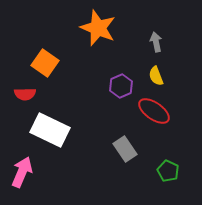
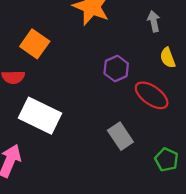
yellow semicircle: (156, 76) -> (168, 58), moved

